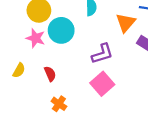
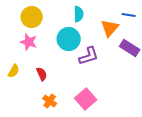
cyan circle: (61, 30) -> (69, 39), moved
pink square: (102, 84) -> (86, 99), moved

